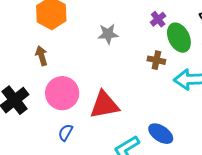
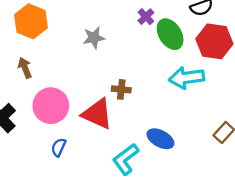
brown cross: (156, 60) -> (121, 89), moved
red triangle: (104, 105) -> (97, 114), turned 40

